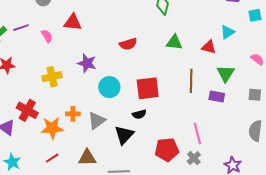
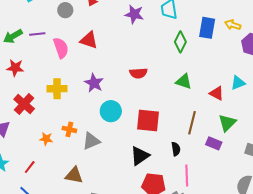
pink semicircle: (47, 36) -> (61, 48), size x1.5
red cross: (27, 110) -> (24, 104), moved
black semicircle: (139, 114) -> (176, 149), moved, turned -96
orange star: (52, 128) -> (46, 139), size x0.6
black triangle: (124, 135) -> (140, 156), moved
red line: (52, 158) -> (30, 167), moved, turned -32

